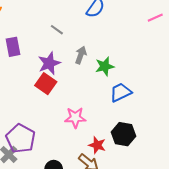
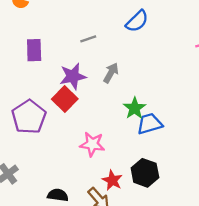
gray line: (57, 30) -> (88, 39), turned -64
green star: (105, 66) -> (135, 108), moved, turned -30
purple pentagon: (21, 139) -> (29, 117), moved

